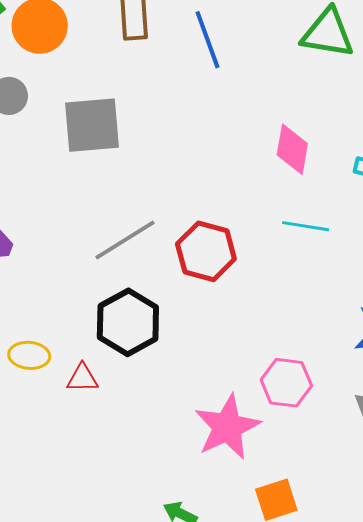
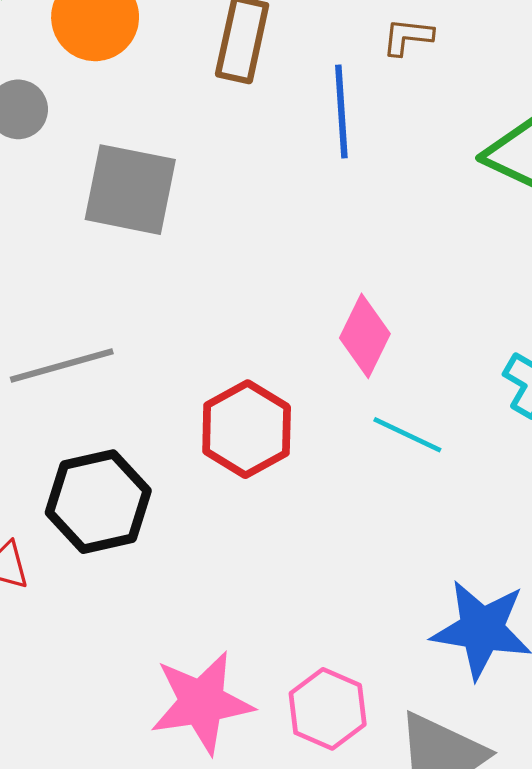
pink diamond: (292, 149) -> (365, 336), moved
gray line: (125, 240) -> (62, 366), moved
pink hexagon: (286, 383) -> (328, 709), moved

